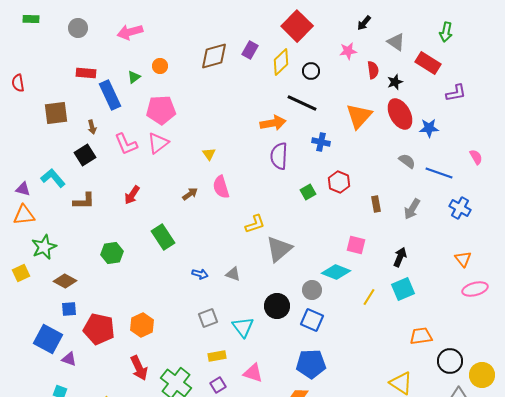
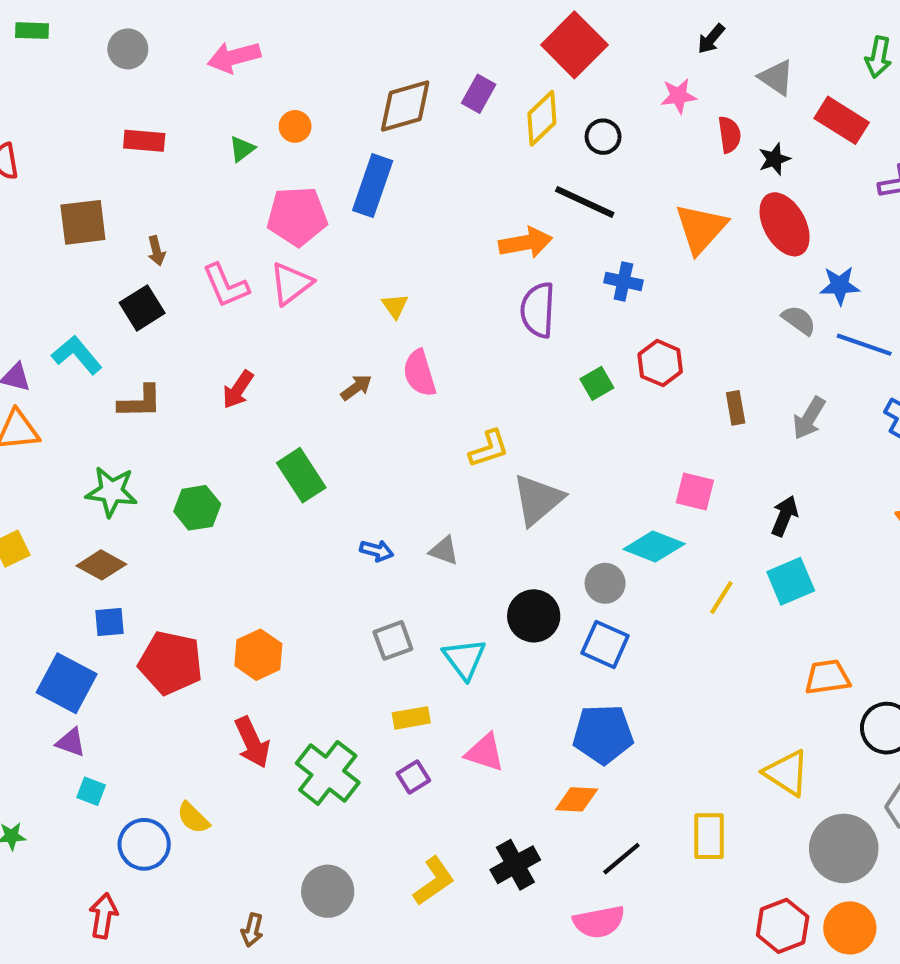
blue rectangle: (110, 95) -> (373, 186), moved, turned 44
blue star: (429, 128) -> (840, 286), moved
green star: (44, 247) -> (112, 492), moved, turned 30
purple triangle: (69, 359) -> (71, 742), moved

